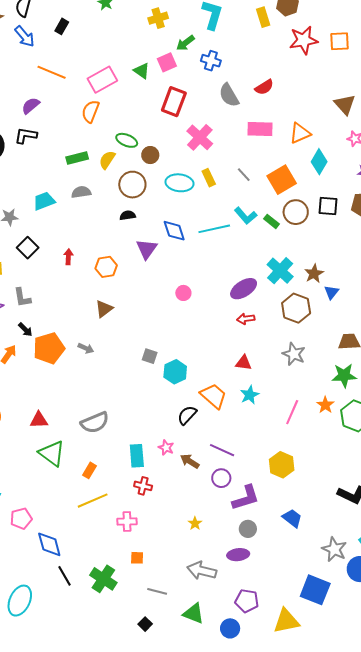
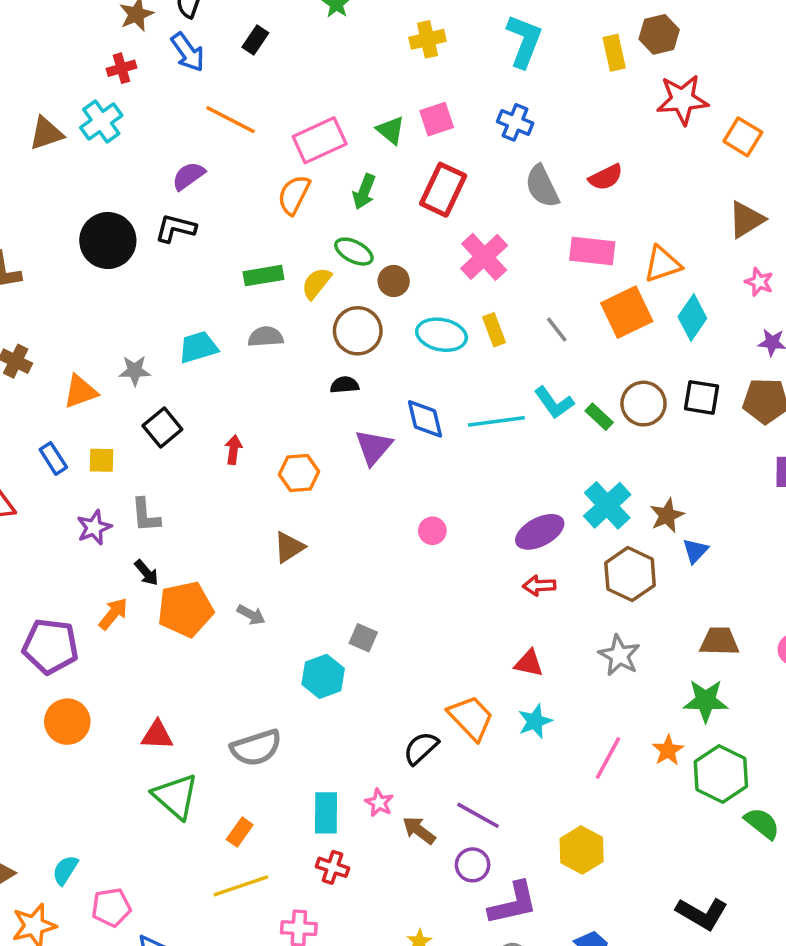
orange square: (340, 41) -> (743, 137), moved, turned 30
green arrow: (185, 43) -> (364, 192), moved, turned -36
brown triangle: (345, 104) -> (746, 220), turned 35
orange square: (282, 180) -> (627, 312), moved
cyan hexagon: (175, 372) -> (323, 676), moved

